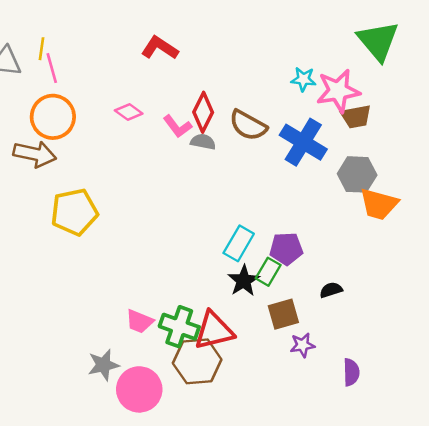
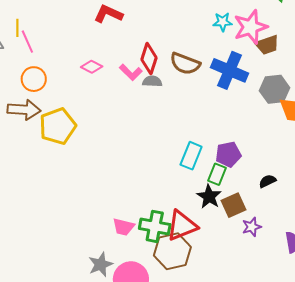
orange circle: (53, 117) -> (34, 79), size x0.7
yellow pentagon: (74, 212) -> (58, 126), moved
black star: (244, 281) -> (209, 197), moved

